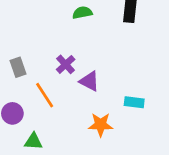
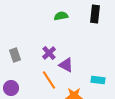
orange line: (45, 95) -> (49, 80), moved

